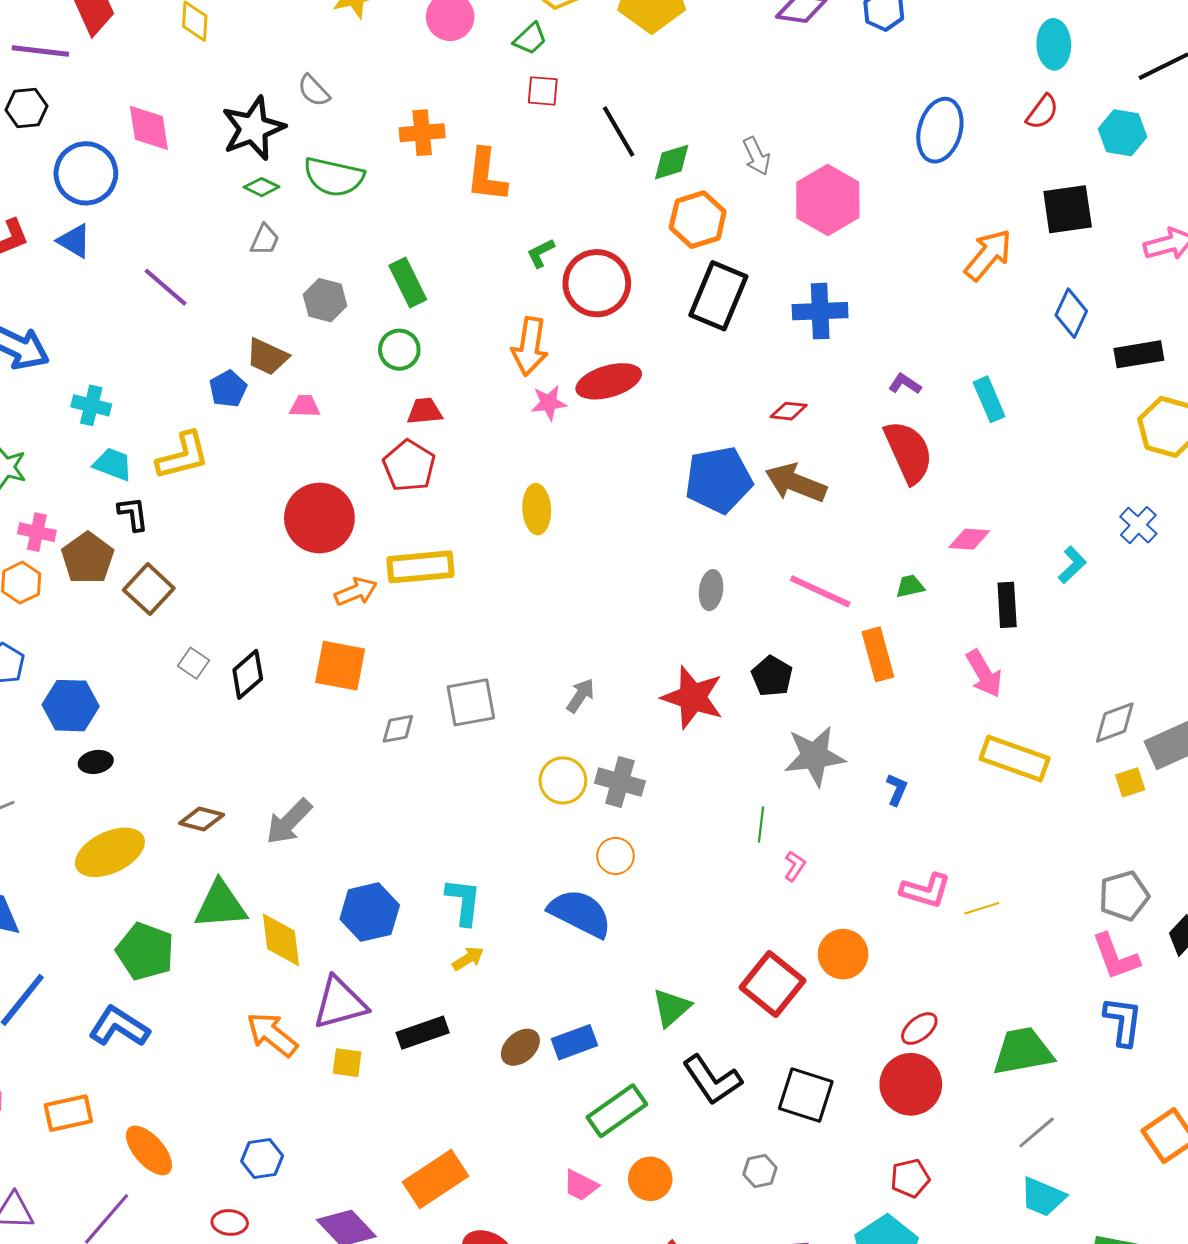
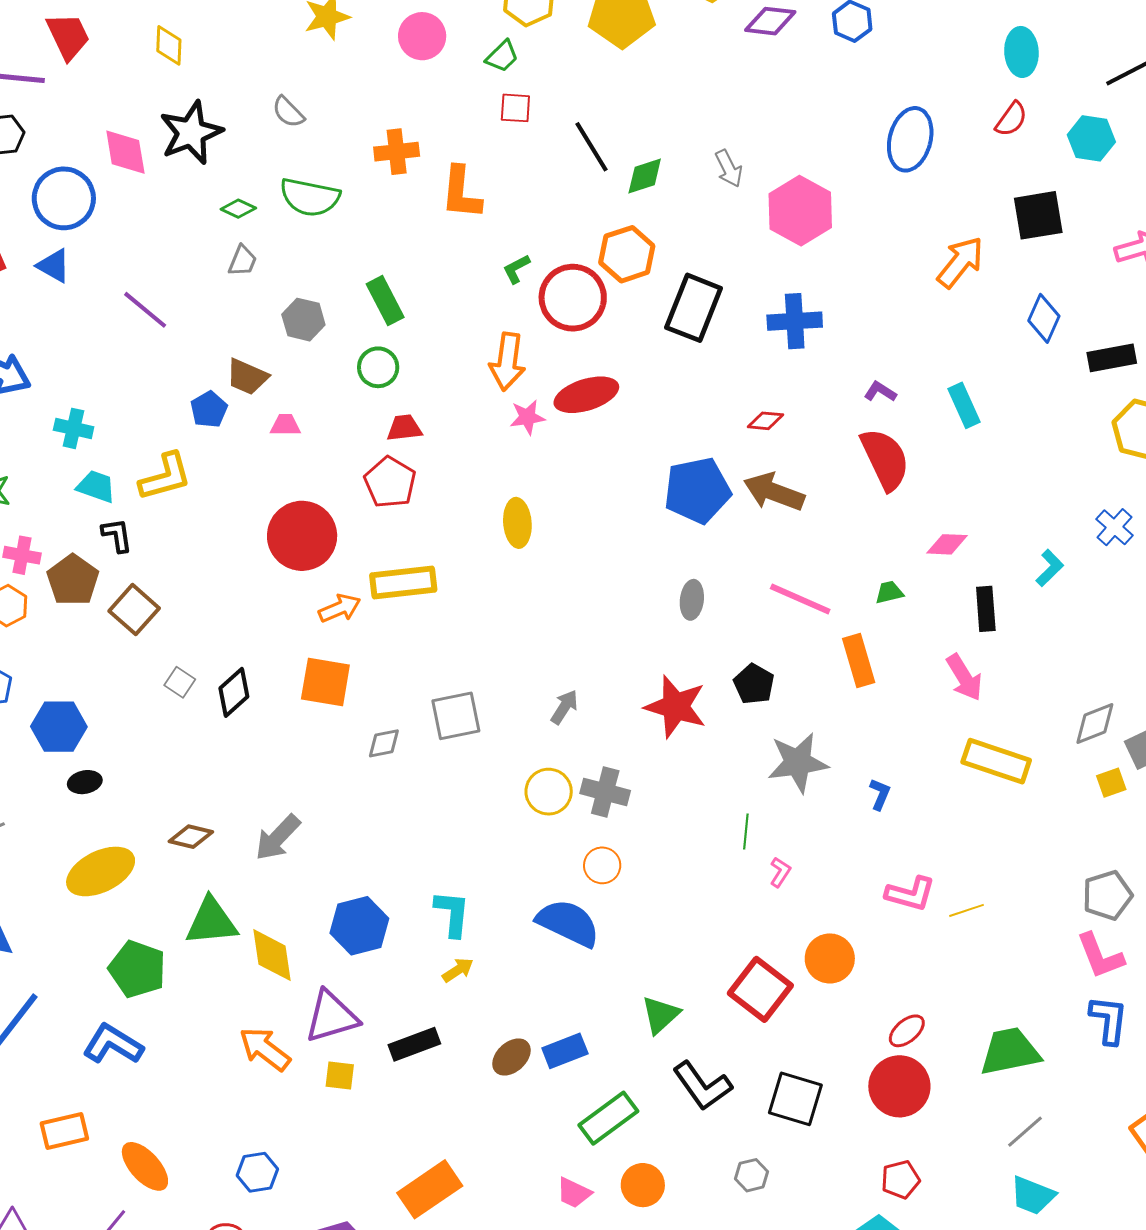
black star: (253, 128) -> (191, 133), moved
orange hexagon: (698, 220) -> (627, 254), moved

